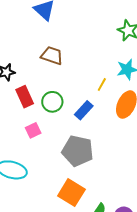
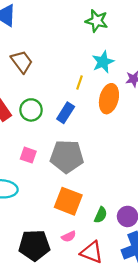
brown trapezoid: (52, 56) -> (22, 62), turned 45
pink square: (33, 130) -> (28, 155), moved, turned -35

